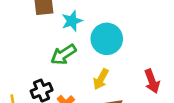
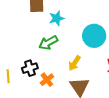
cyan circle: (107, 39) -> (94, 36), moved

